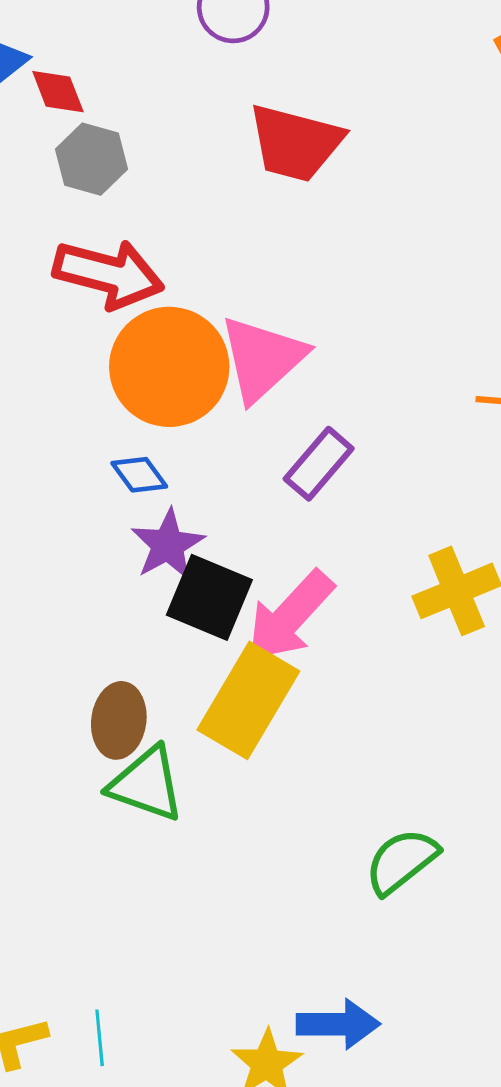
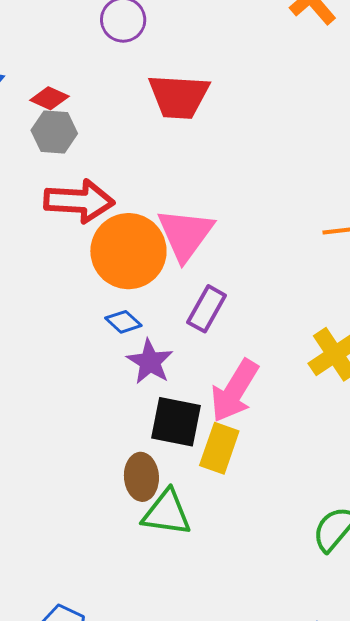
red diamond: (58, 92) -> (49, 98), moved, turned -33
purple rectangle: (319, 464) -> (207, 309), moved
black square: (209, 597) -> (176, 422), moved
yellow rectangle: (248, 700) -> (219, 448), size x0.7

